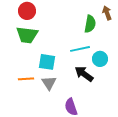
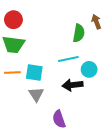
black arrow: (84, 74) -> (72, 85), turned -42
orange line: (26, 79) -> (12, 73), moved

